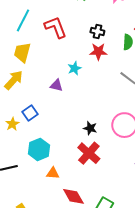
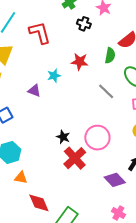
black cross: (97, 31) -> (84, 24), moved
red cross: (89, 153) -> (75, 158), moved

